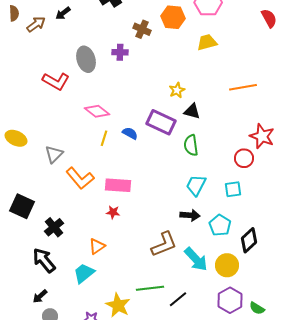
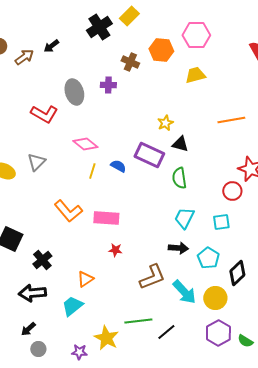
gray triangle: (54, 154) -> (36, 162), moved
red star: (113, 212) -> (115, 250), moved
black arrow: (44, 260) -> (32, 293), turned -56

